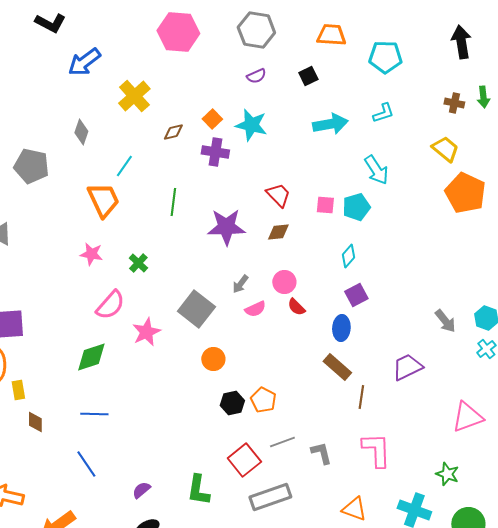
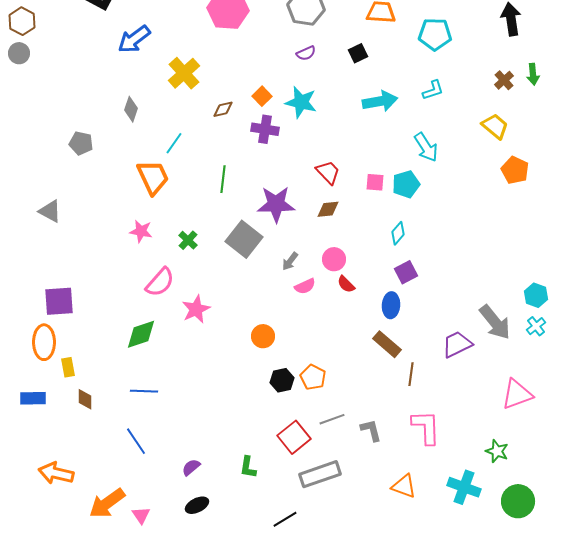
brown cross: (454, 103) -> (504, 80), turned 36
gray pentagon: (31, 166) -> (81, 143), size x0.7
orange pentagon: (465, 193) -> (515, 170), size x0.7
gray square: (196, 309) -> (244, 239), moved
gray arrow: (445, 321) -> (495, 322), moved, size x1.5
green L-shape: (198, 490) -> (248, 467), size x0.7

